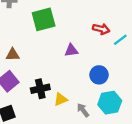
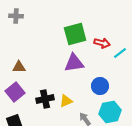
green square: (44, 19) -> (75, 34), moved
purple triangle: (71, 50) -> (74, 63), size x1.5
yellow triangle: (61, 99) -> (66, 101), moved

